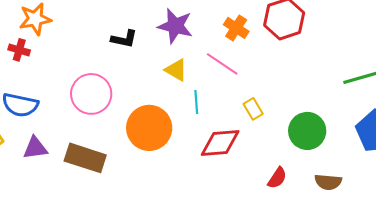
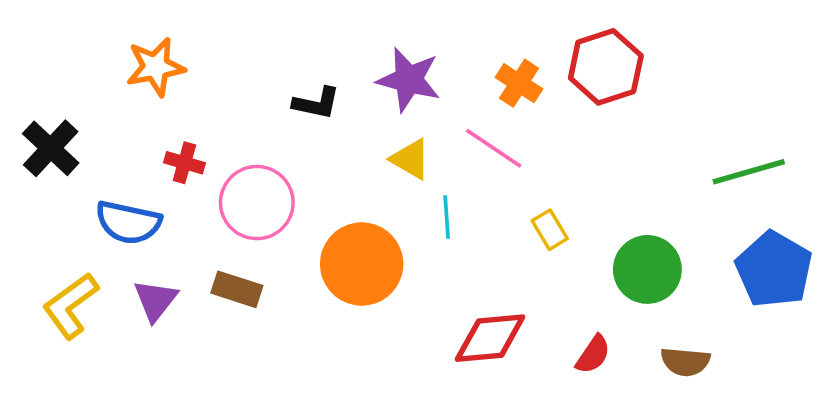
red cross: (19, 50) -> (184, 163), moved
red diamond: (220, 143) -> (490, 338), moved
purple triangle: (35, 148) -> (156, 300), turned -44
brown rectangle: (85, 158) -> (237, 289), moved, size x0.7

